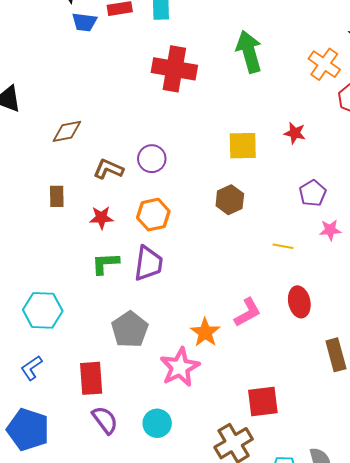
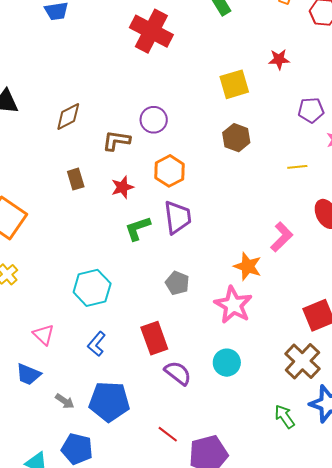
red cross: (174, 69) -> (151, 31), turned 33
purple pentagon: (313, 193) -> (311, 110), turned -30
gray pentagon: (130, 329) -> (177, 283), size x0.7

